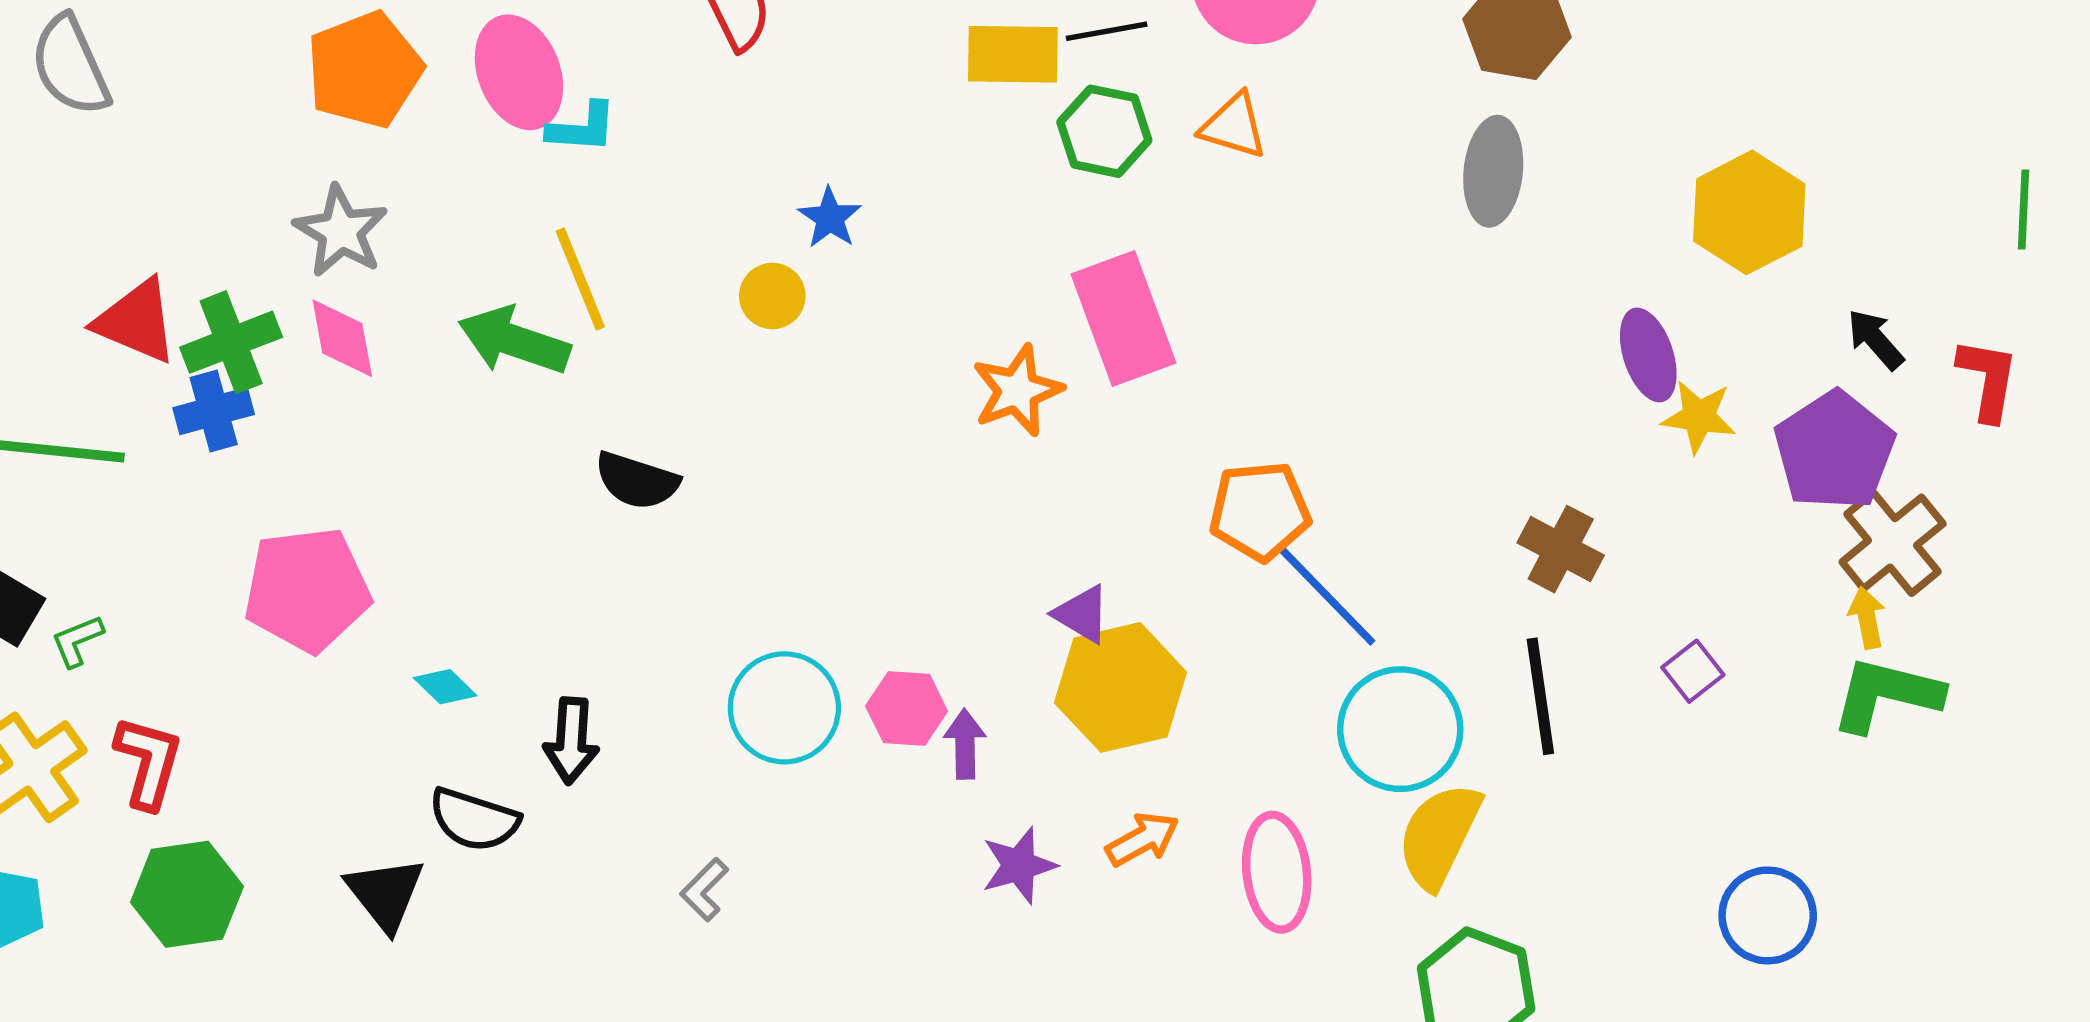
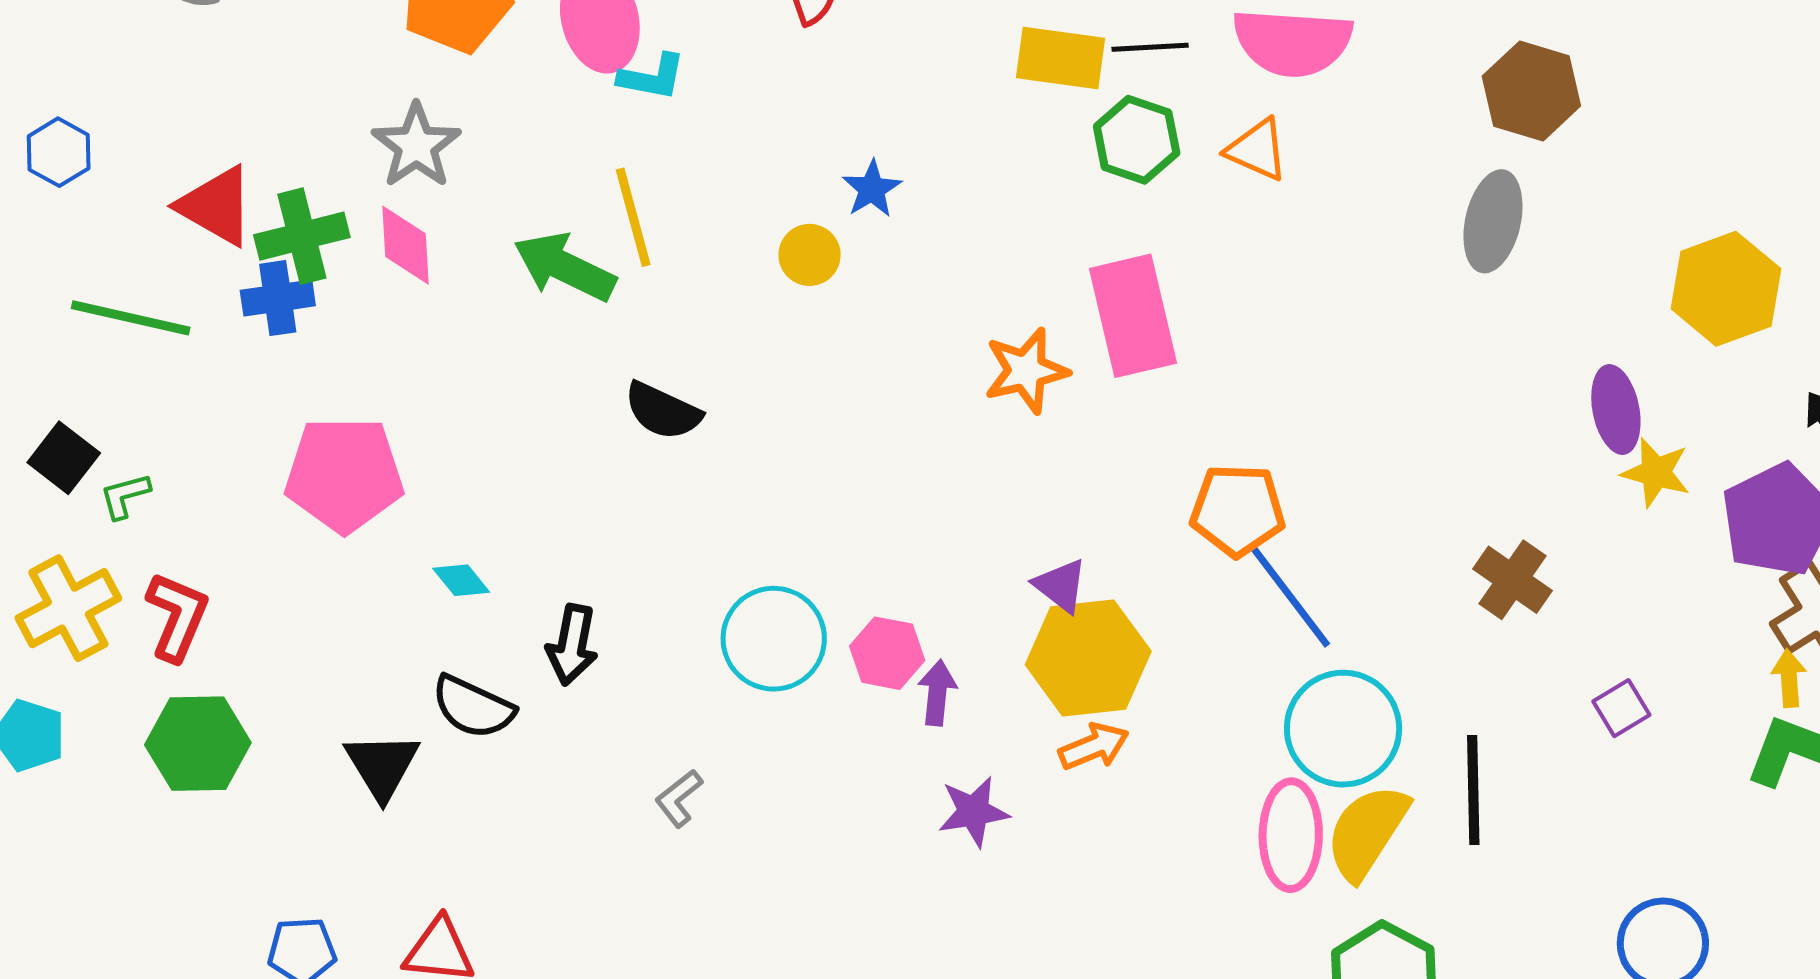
black line: (1540, 696) -> (1473, 790), moved
orange arrow: (1142, 839) -> (1094, 746), moved
pink ellipse: (1277, 872) -> (1291, 835), moved

